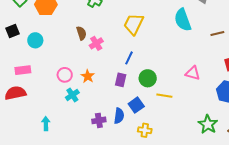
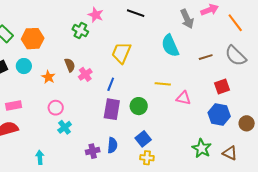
cyan circle: (35, 40) -> (24, 66), moved
blue line: (129, 58) -> (111, 84), moved
orange star: (88, 76) -> (48, 77), moved
purple rectangle: (121, 80) -> (112, 109), size x1.5
yellow line: (164, 96) -> (163, 84), moved
blue square: (136, 105) -> (143, 139), moved
yellow cross: (145, 130) -> (147, 158), moved

